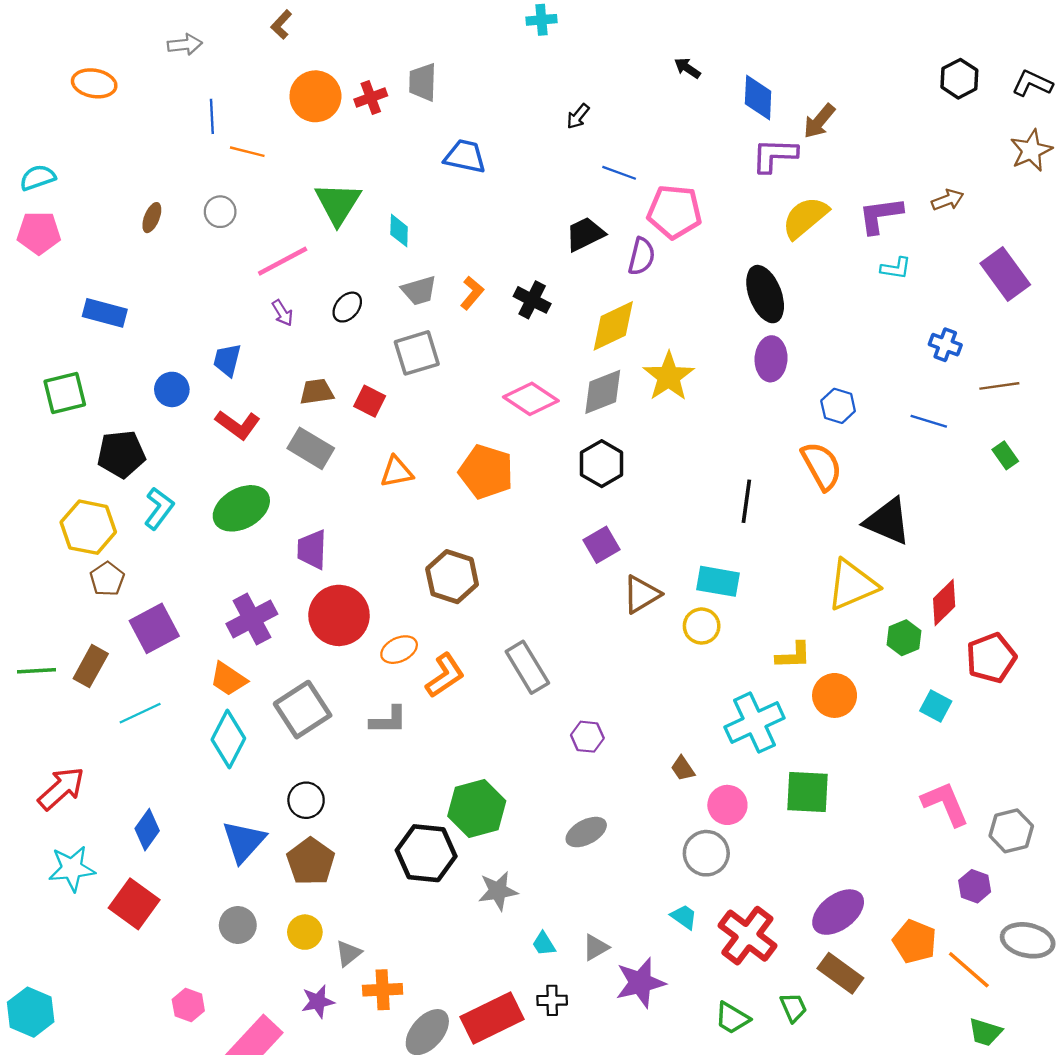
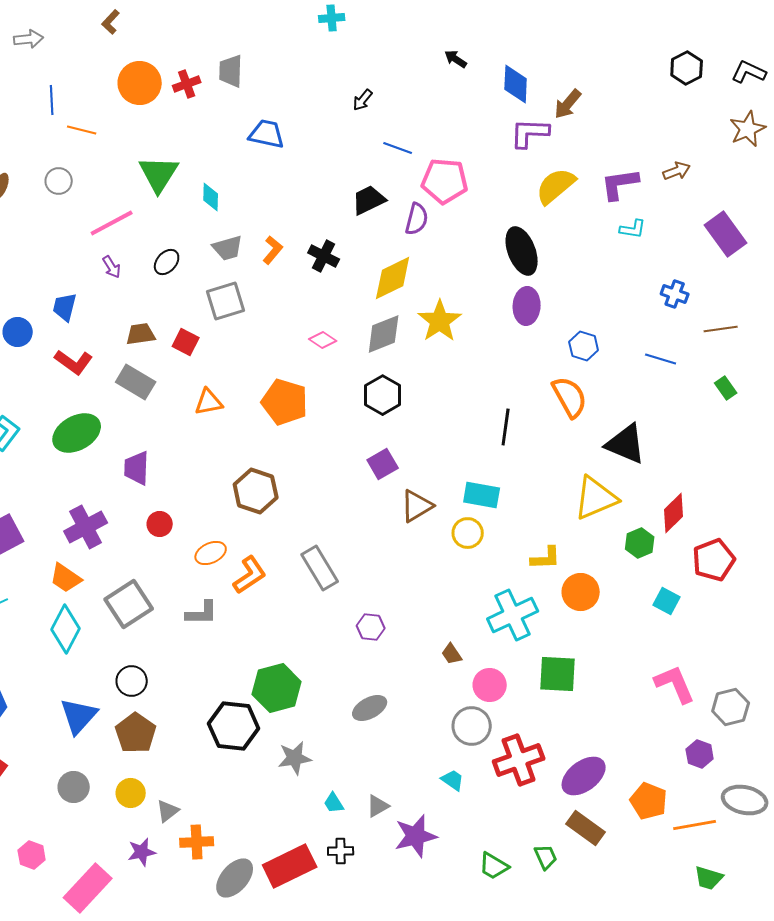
pink diamond: (531, 399) -> (323, 340), size x0.6
red circle: (339, 615) -> (160, 524), size x0.5
red cross: (747, 936) -> (519, 760), moved, turned 33
orange line: (969, 970) -> (695, 825), turned -51

